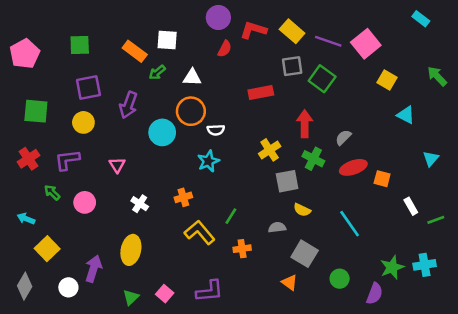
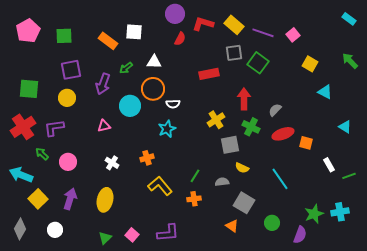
cyan rectangle: (421, 19) -> (349, 19), moved
pink square: (366, 44) -> (293, 35), size x0.6
pink pentagon: (25, 54) -> (28, 31), moved
green arrow: (157, 72) -> (126, 68), moved
red cross: (28, 159) -> (23, 127), size x1.4
cyan triangle: (431, 159) -> (345, 127), turned -40
pink triangle: (117, 165) -> (104, 126), moved, turned 48
green line: (231, 216) -> (195, 176), moved
cyan arrow: (26, 219) -> (21, 175), size x1.6
purple arrow: (93, 269) -> (70, 199), moved

